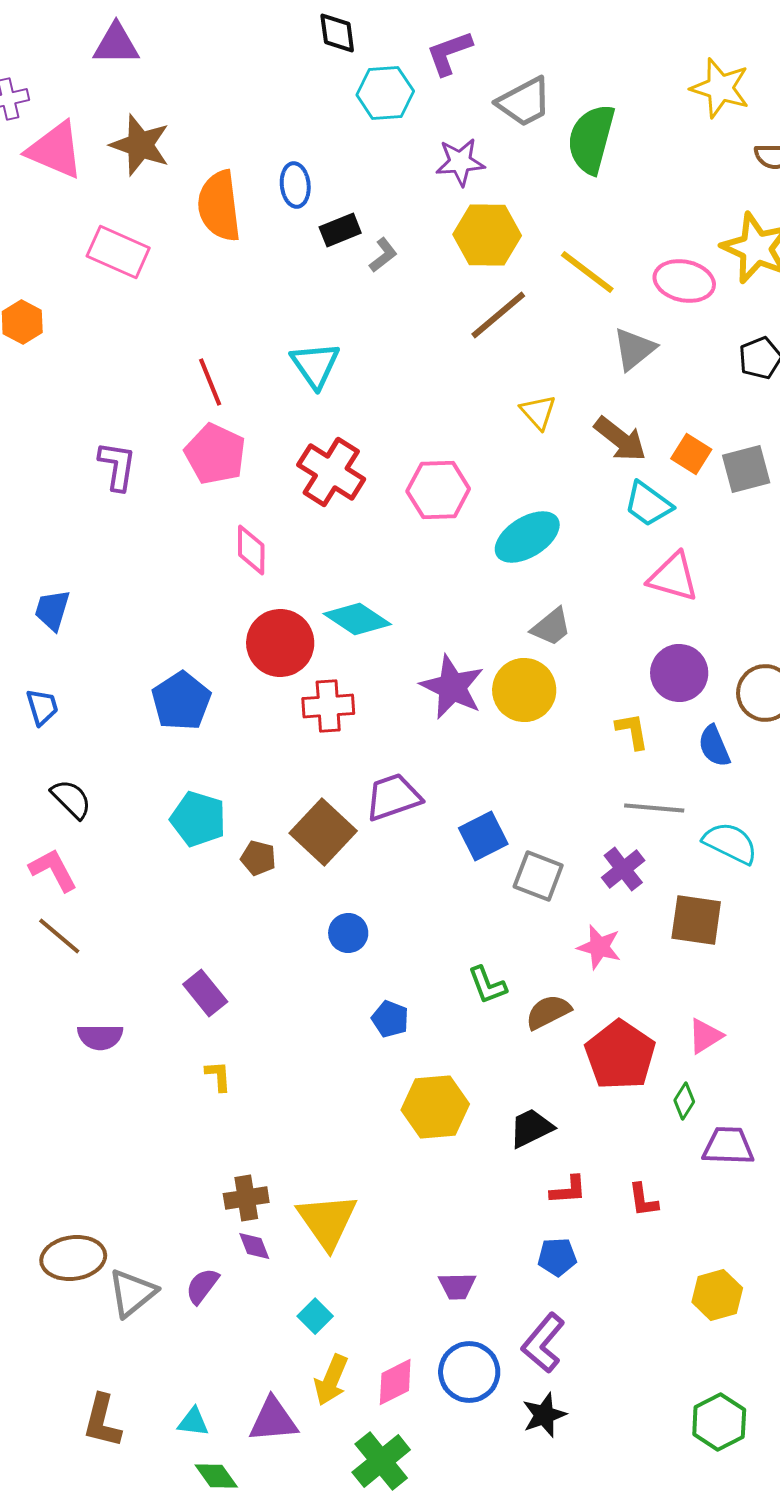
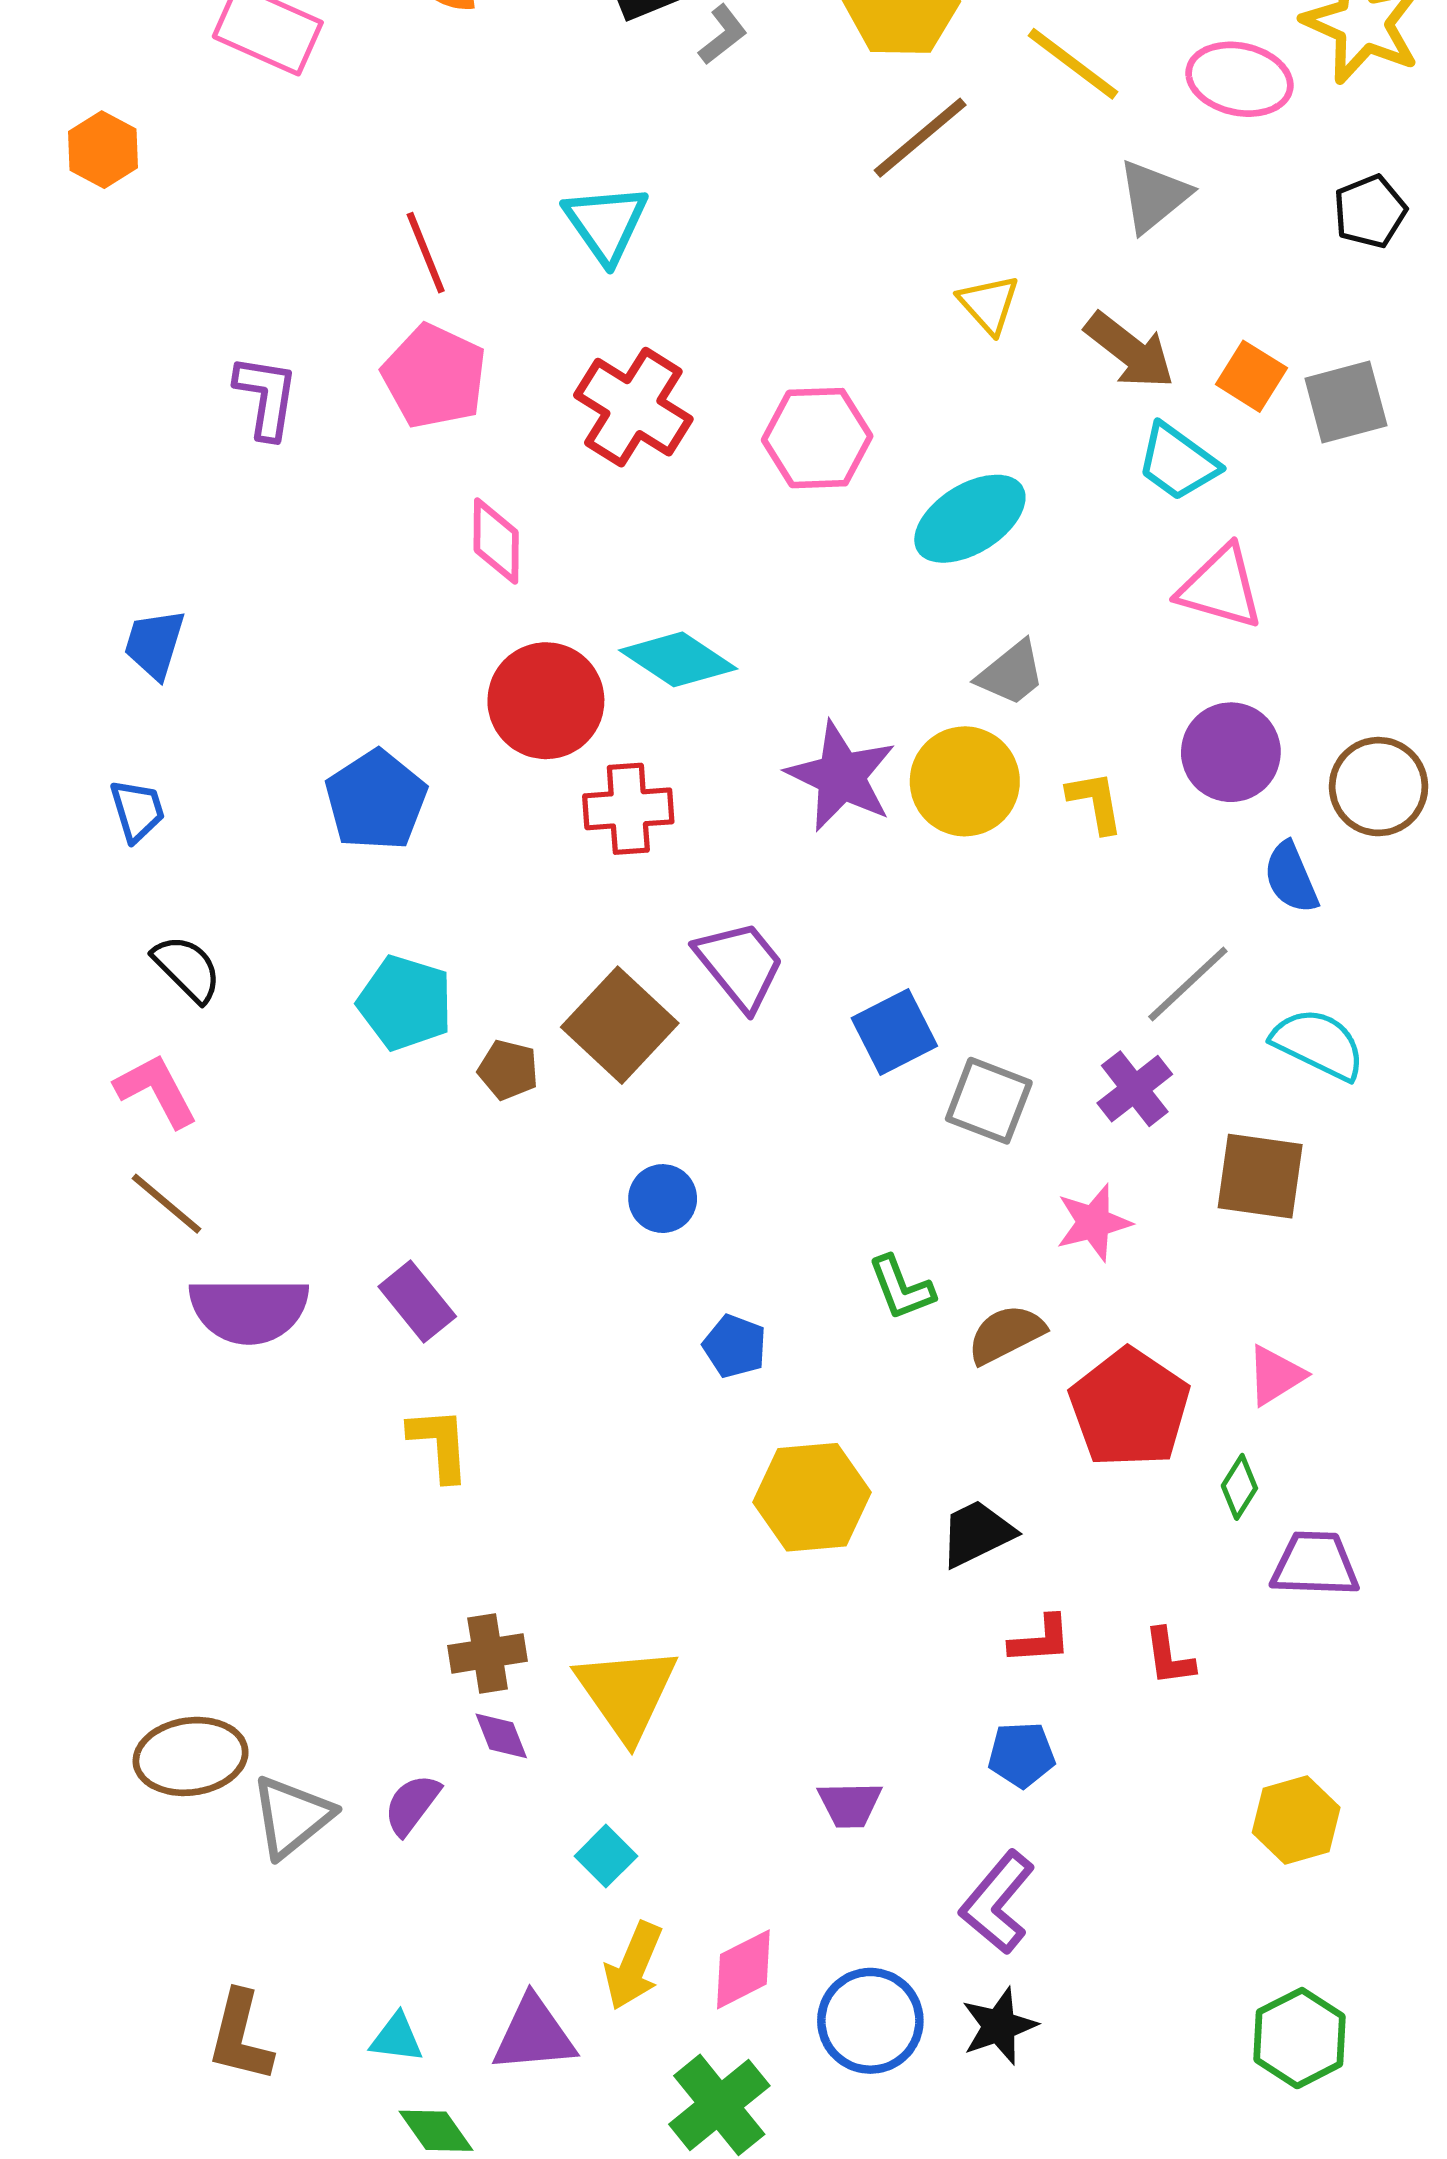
yellow L-shape: (632, 731) -> (1095, 802), moved
purple trapezoid: (393, 797) -> (740, 965), turned 70
gray line: (654, 808) -> (1188, 984), turned -48
pink star: (599, 947) -> (1094, 1223), turned -30
purple semicircle: (100, 1037) -> (249, 1310), moved, size x1.5
yellow L-shape: (218, 1076) -> (439, 1444), size x1.4
blue circle: (469, 1372) -> (870, 2021), moved

